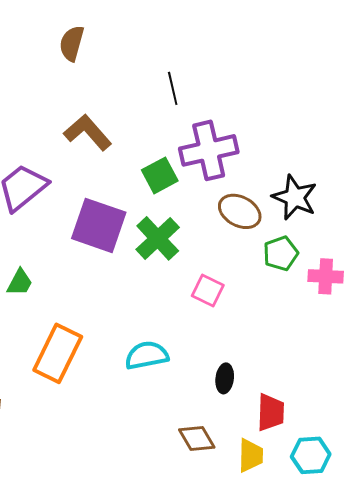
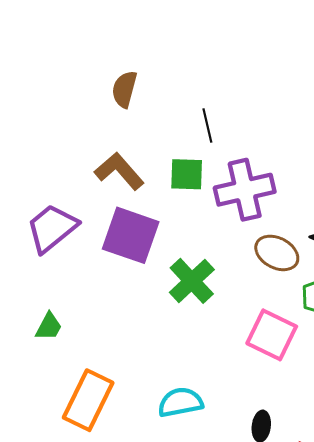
brown semicircle: (72, 43) -> (124, 89), moved
green square: (160, 175) -> (187, 174), moved, turned 30
purple square: (99, 225) -> (131, 235), moved
pink square: (208, 290) -> (272, 335), moved, size x1.5

